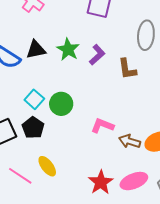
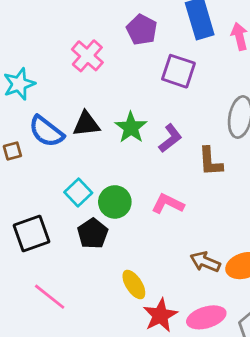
pink L-shape: (102, 126) -> (168, 204), moved
black pentagon: (33, 128) -> (93, 234), moved
yellow ellipse: (47, 166) -> (134, 285), moved

